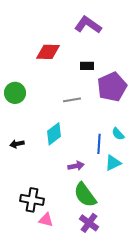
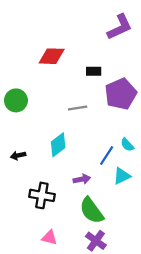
purple L-shape: (88, 25) -> (120, 27), moved, turned 120
blue line: (99, 144) -> (107, 155), turned 30
black cross: (32, 200) -> (42, 195), moved

